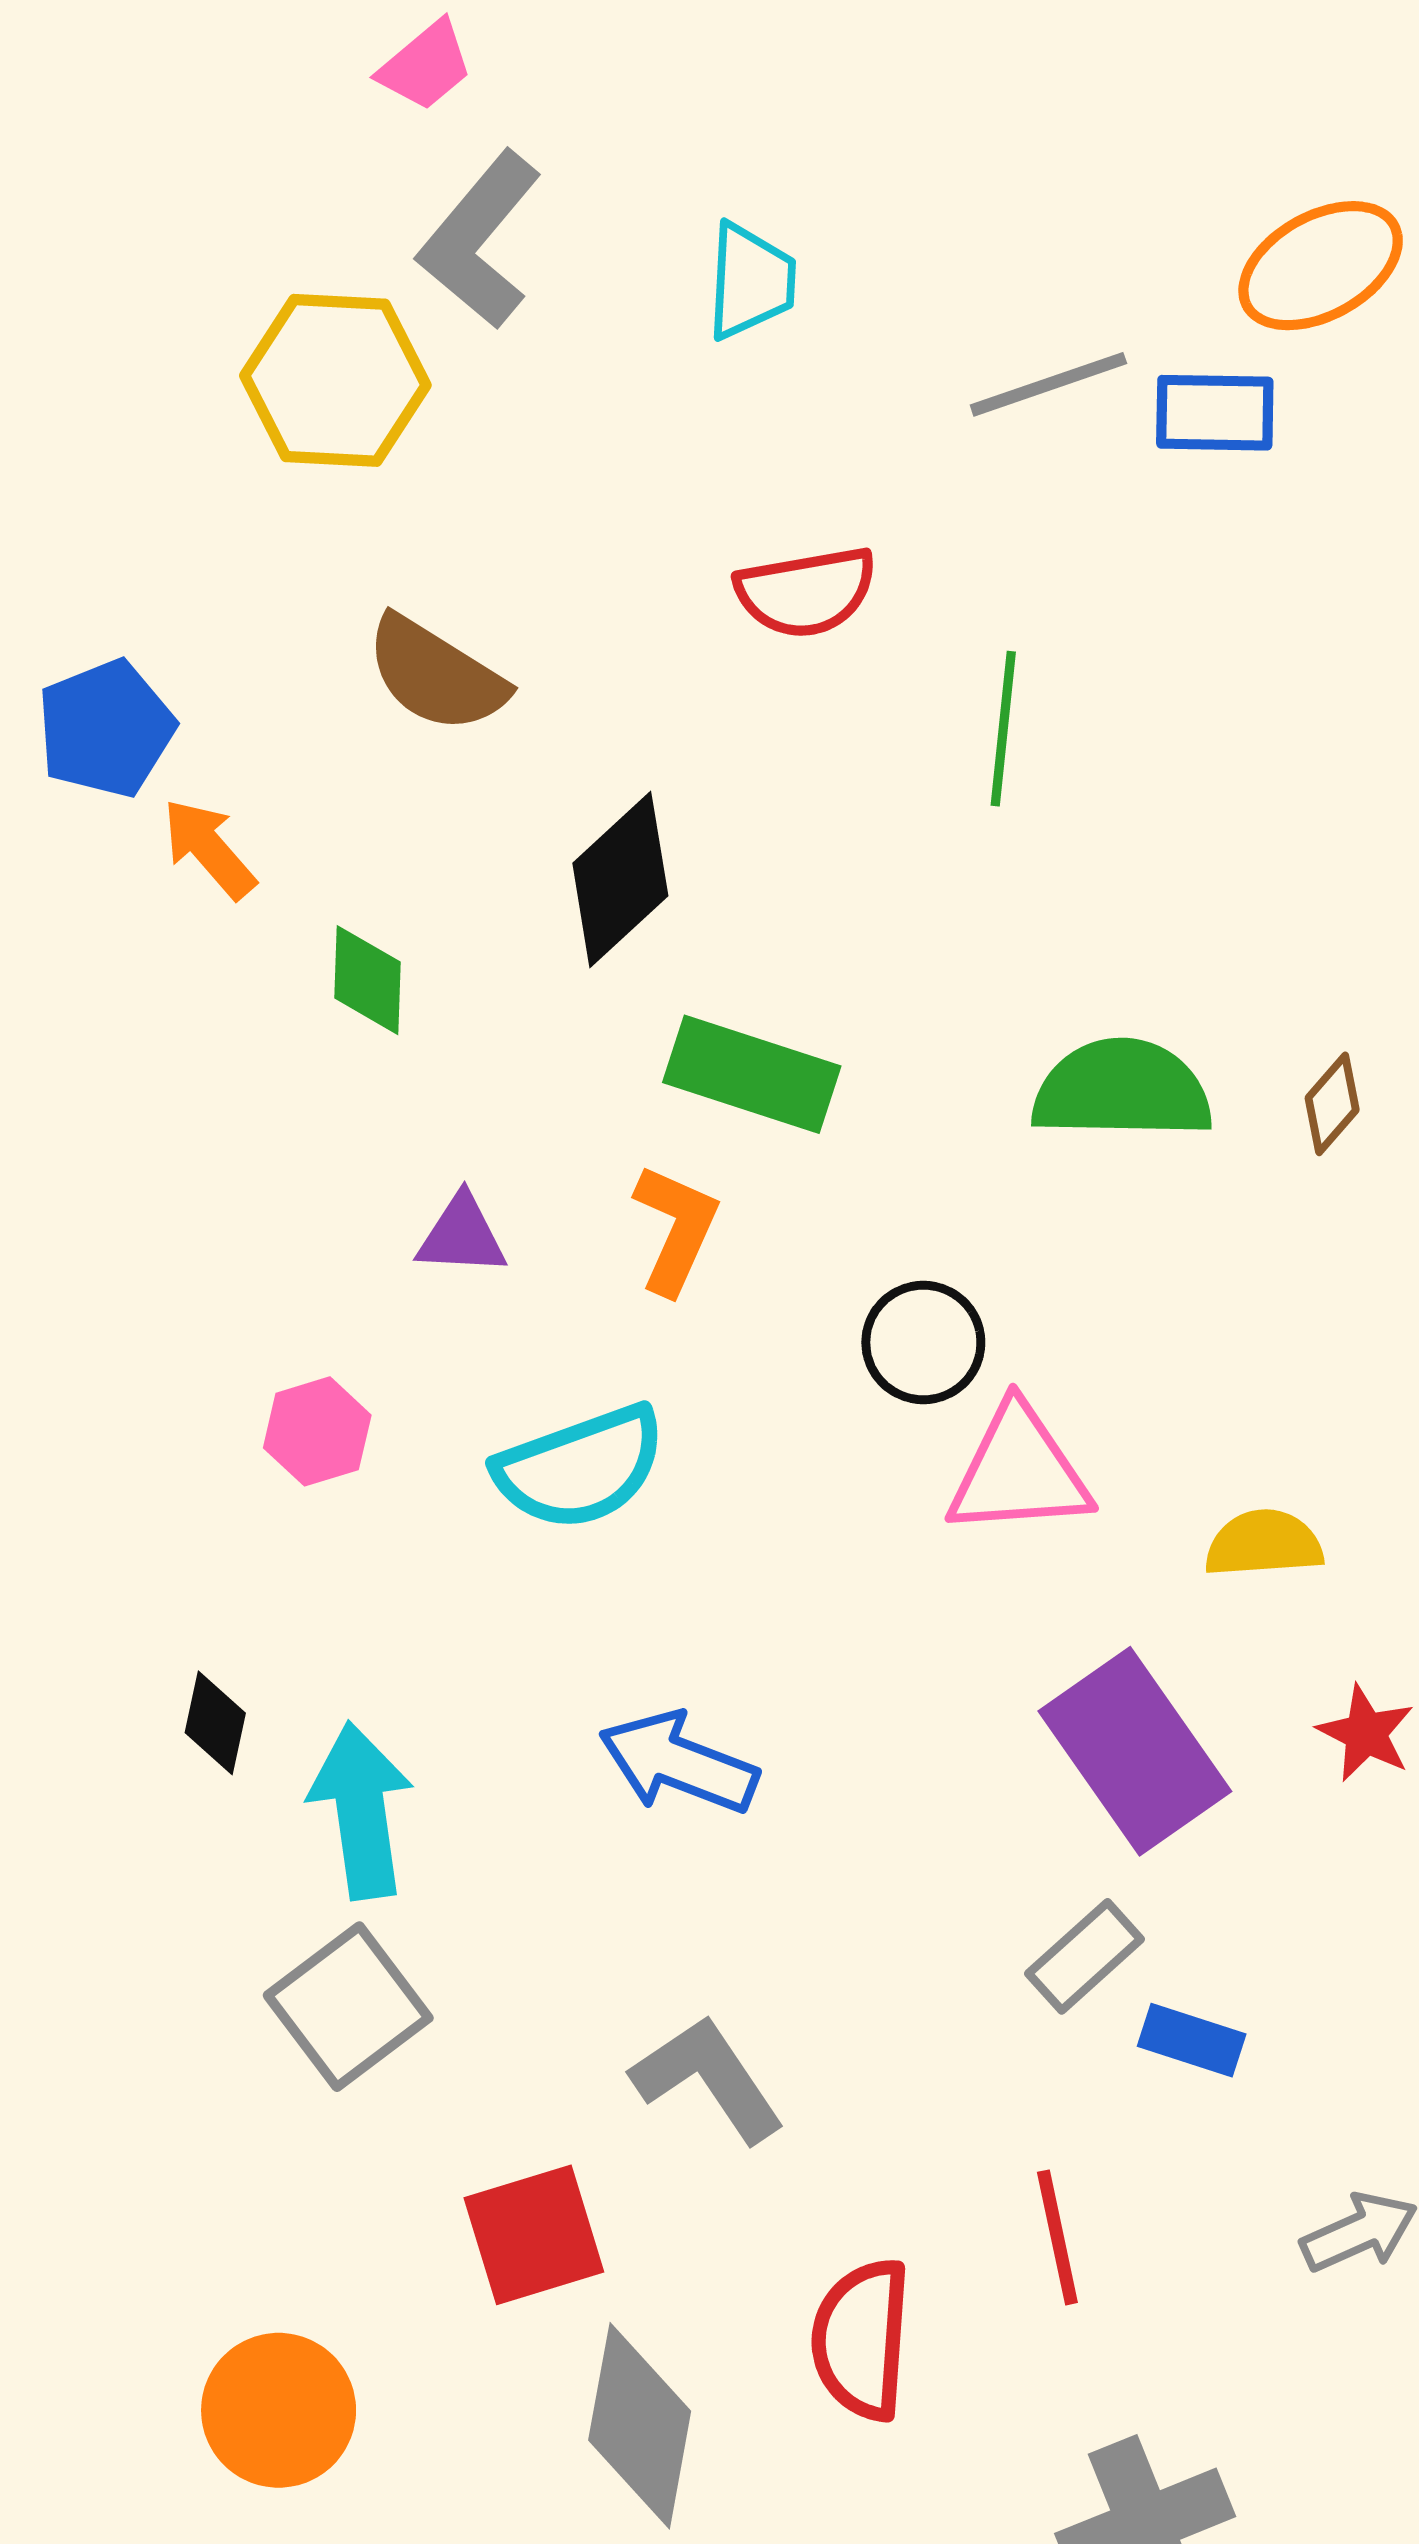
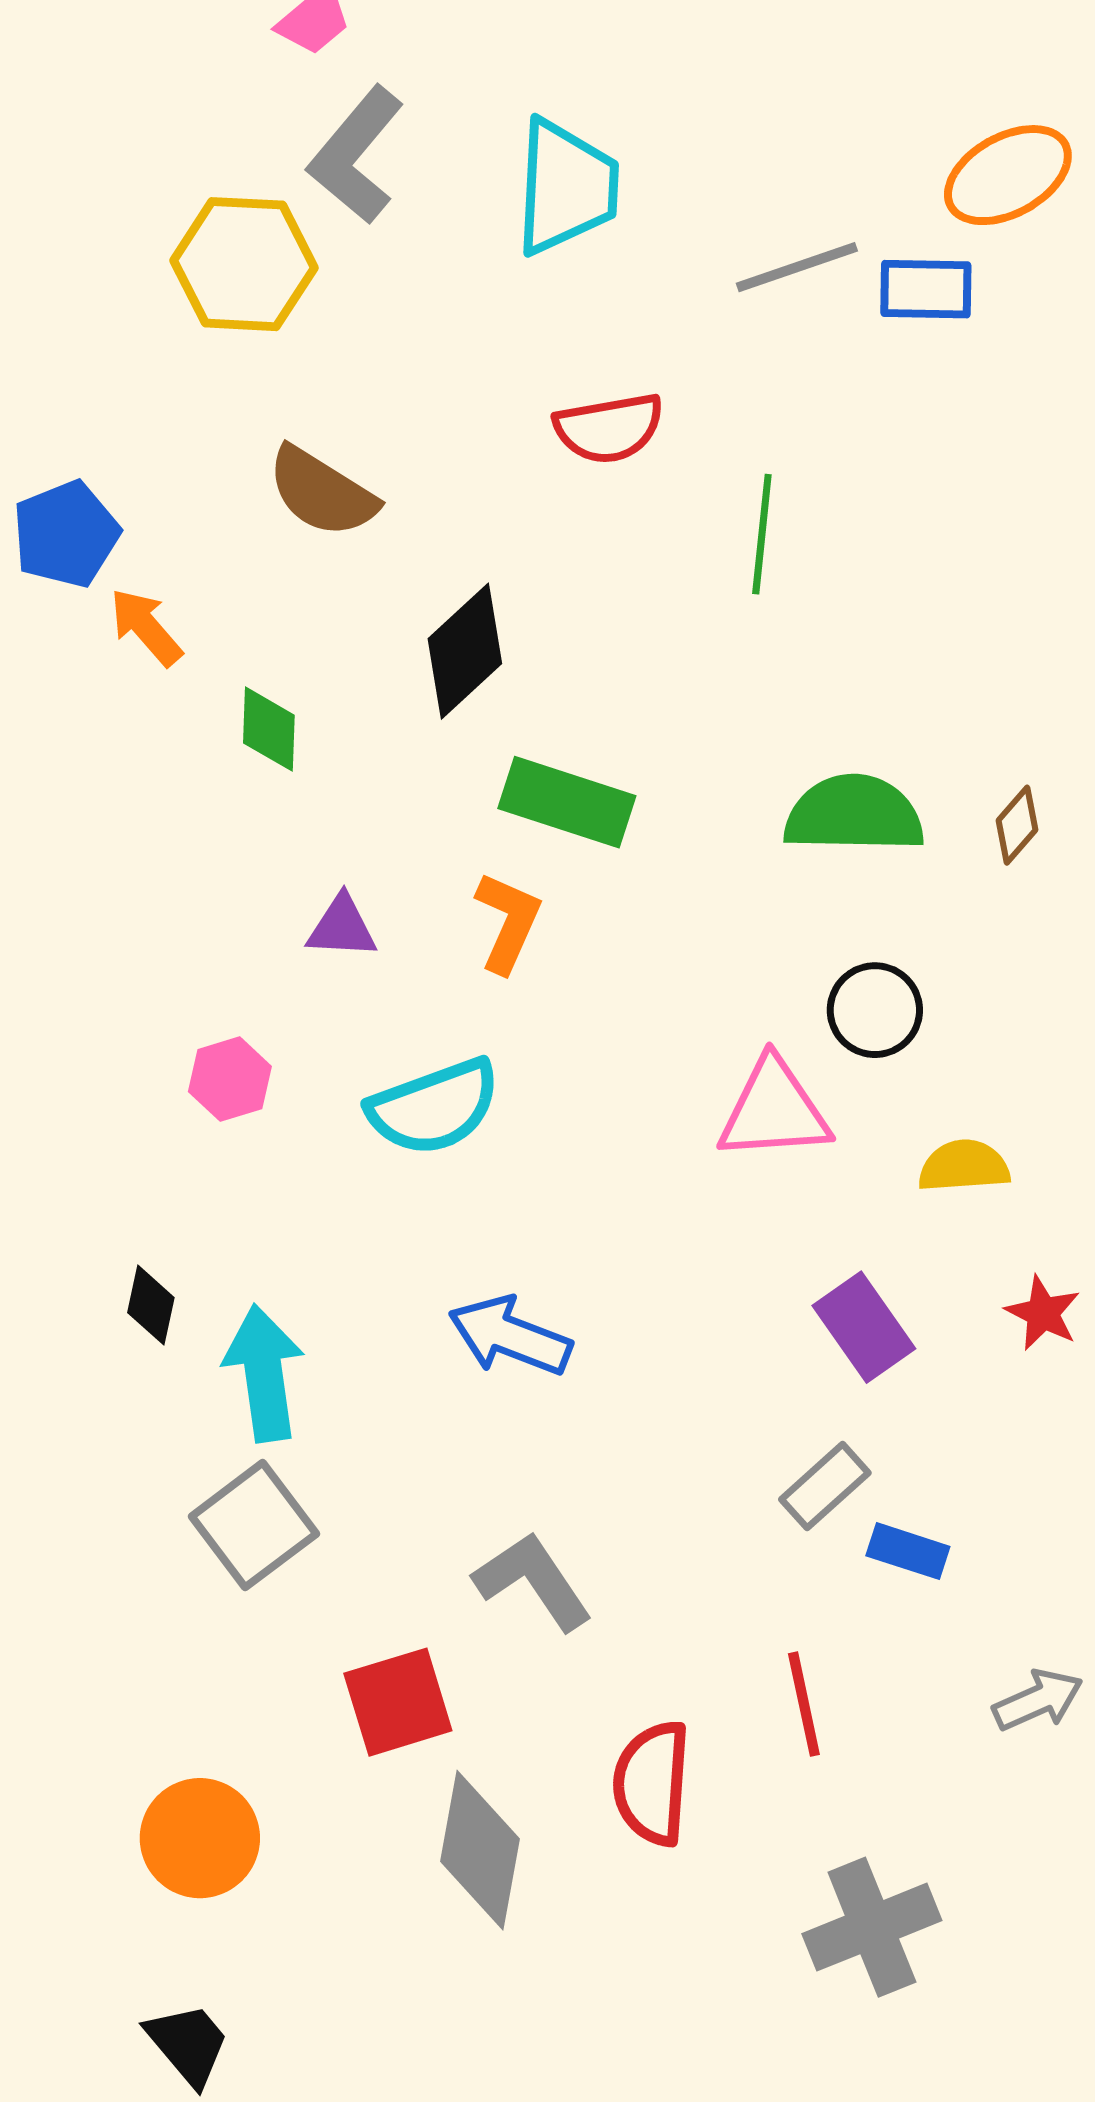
cyan trapezoid: (751, 281) -> (566, 187), size x1.5
black circle: (923, 1342) -> (875, 1010), moved
purple rectangle: (1135, 1751) -> (864, 1327), size x0.7

